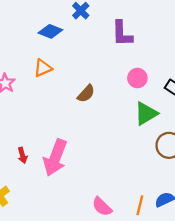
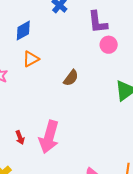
blue diamond: (50, 31) -> (23, 31), moved, turned -45
pink circle: (137, 78) -> (109, 45), moved

